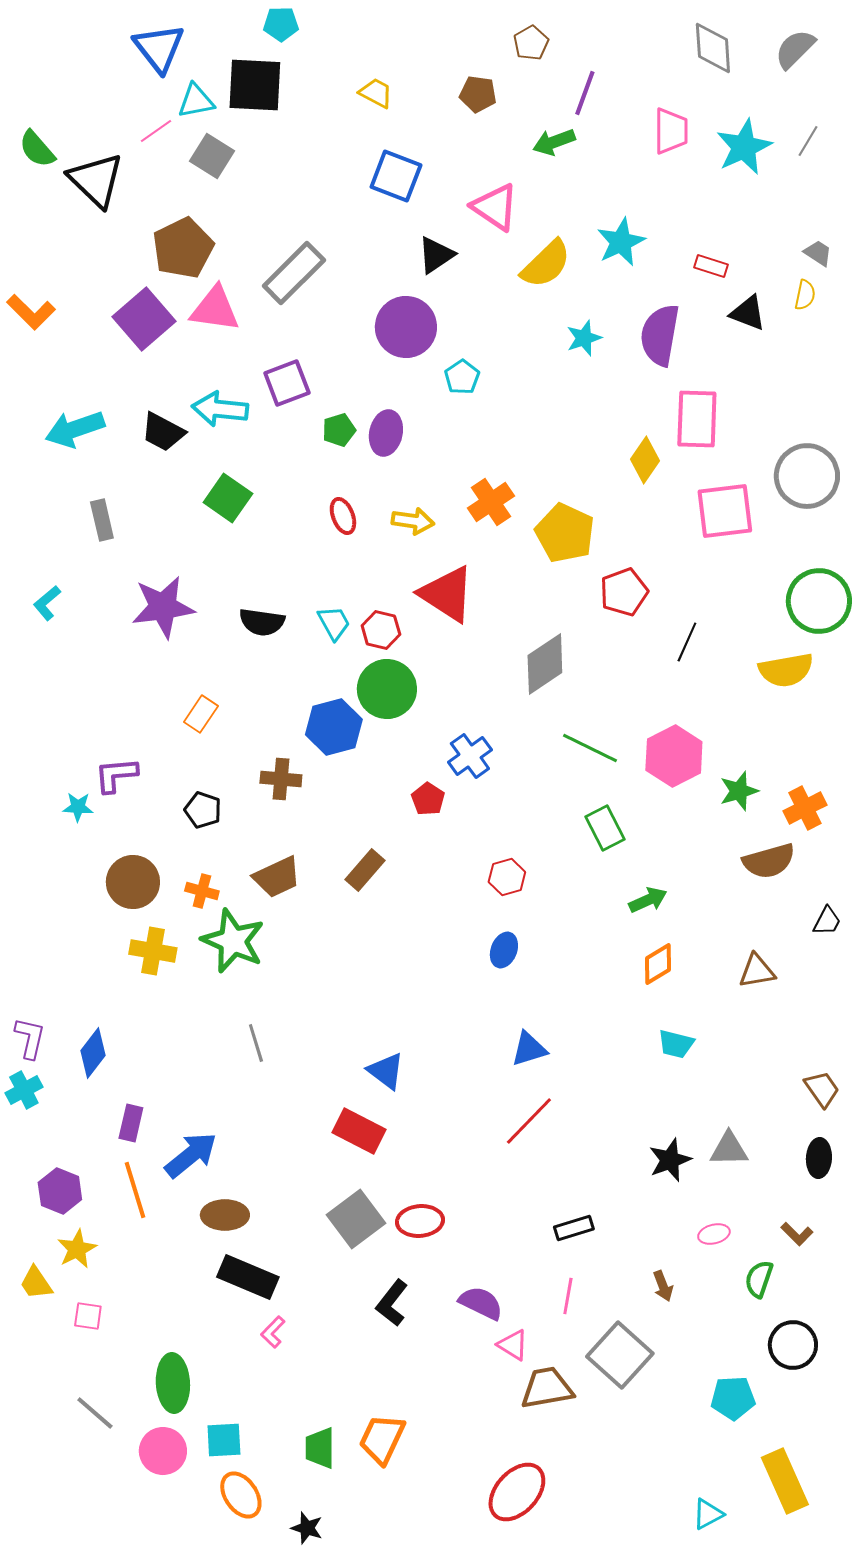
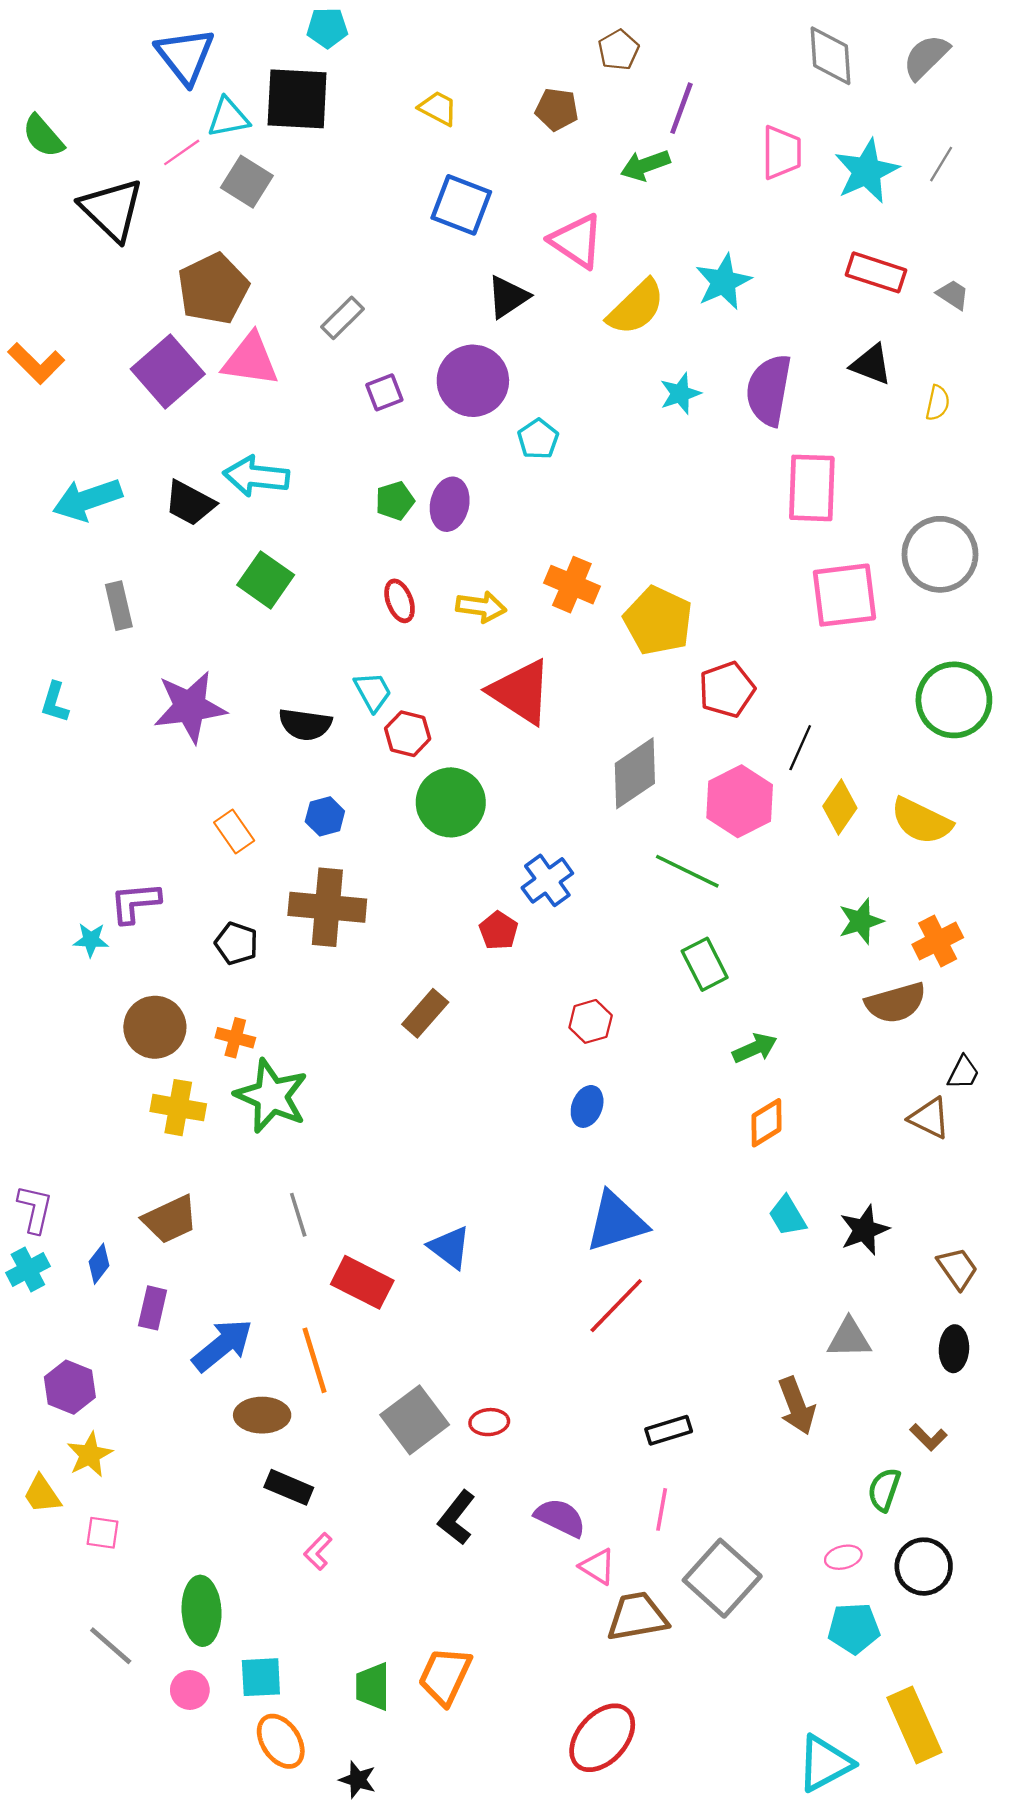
green semicircle: (37, 149) -> (43, 136), moved
red rectangle: (711, 266) -> (876, 272), moved, size x1.5
gray rectangle: (294, 273) -> (342, 318), size x0.6
yellow semicircle: (805, 295) -> (938, 403), moved
purple square: (287, 383) -> (384, 392), moved, size x0.7
yellow diamond: (645, 460) -> (840, 807), moved
orange cross: (491, 502) -> (572, 585), turned -33
cyan L-shape: (47, 603) -> (55, 702), turned -33
cyan trapezoid: (334, 623) -> (373, 692), moved
red hexagon: (381, 630) -> (408, 734), moved
yellow semicircle: (786, 670) -> (921, 821), moved, turned 36
orange rectangle: (201, 714) -> (234, 832), turned -69
blue hexagon: (334, 727) -> (325, 816), moved, size x0.6
pink hexagon: (674, 756) -> (740, 801), moved
brown cross: (281, 779) -> (327, 907), size x1.6
brown trapezoid: (277, 877) -> (170, 1219), moved
brown triangle: (757, 971) -> (930, 1118), moved, turned 36
cyan trapezoid: (676, 1044) -> (787, 1216), turned 45
blue triangle: (529, 1049) -> (616, 1222), size x1.5
blue diamond: (93, 1053) -> (99, 1264), moved, size x0.7
red rectangle: (359, 1131) -> (362, 1282), moved
black star: (670, 1160) -> (864, 1230), moved
orange line: (135, 1190) -> (314, 1360), moved
red ellipse: (420, 1221) -> (489, 1422), size x0.7
pink ellipse: (714, 1234) -> (843, 1557), moved
black rectangle: (248, 1277) -> (289, 1487), size x0.7
brown arrow: (663, 1286) -> (797, 1406), moved, size x1.6
pink circle: (163, 1451) -> (190, 1690), size x0.7
cyan triangle: (708, 1514) -> (825, 1763), size x1.6

